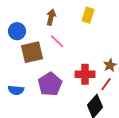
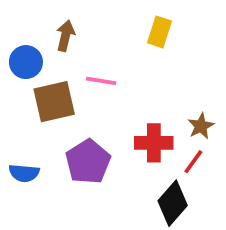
brown arrow: (51, 17) -> (65, 36), moved
pink line: (57, 41) -> (101, 81), turned -35

